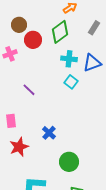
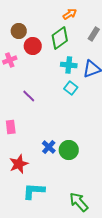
blue cross: (49, 133) -> (49, 147), moved
red star: (19, 147) -> (19, 164), moved
green circle: (69, 162) -> (69, 150), moved

